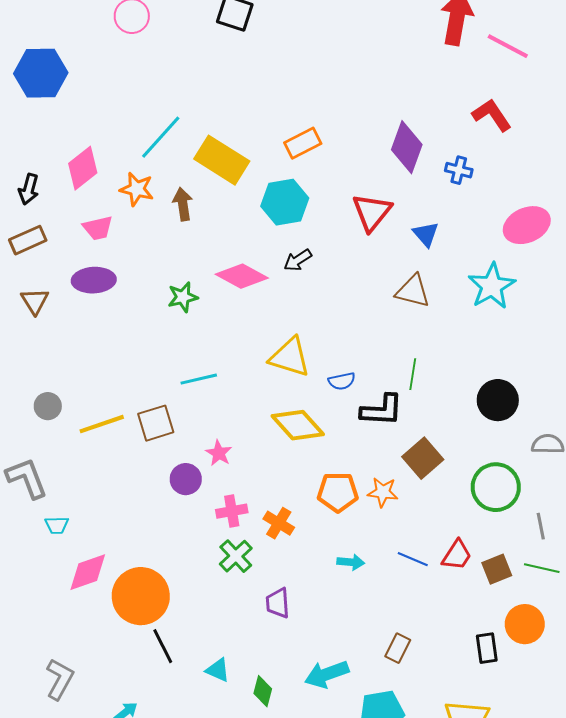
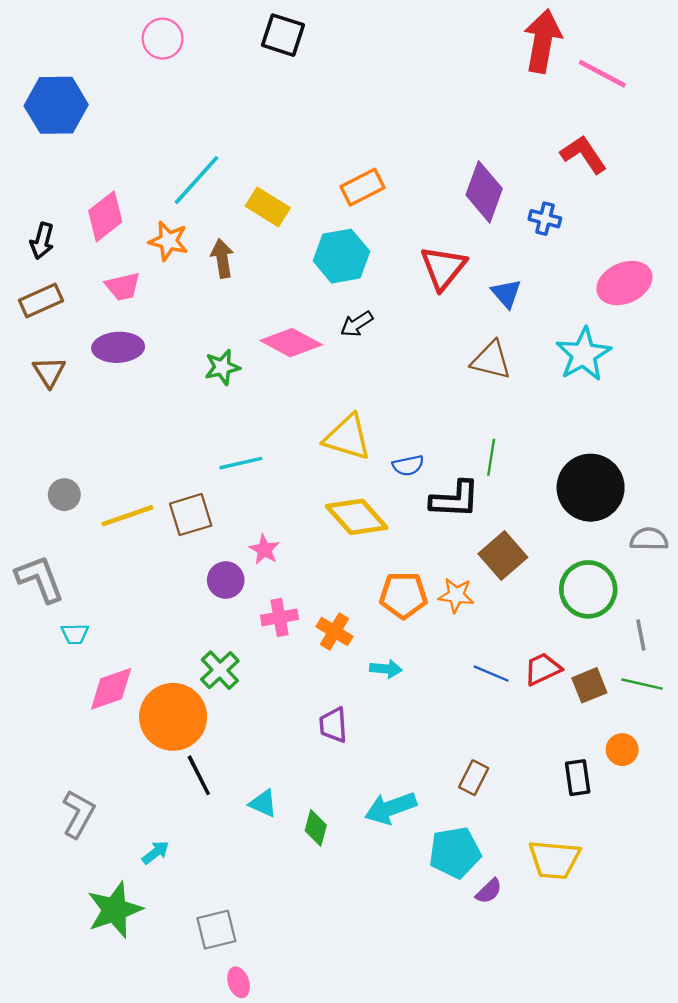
yellow rectangle: (222, 160) -> (268, 207), size x0.7
black circle: (498, 400) -> (591, 488), size x1.4
red trapezoid: (457, 555) -> (543, 669), turned -148
green cross: (236, 556) -> (220, 670), moved
cyan arrow: (351, 562) -> (386, 669), moved
orange circle: (525, 624) -> (622, 750), size x0.7

